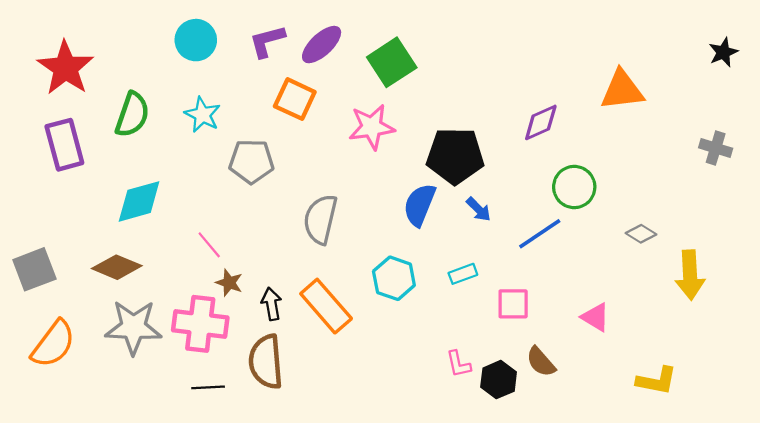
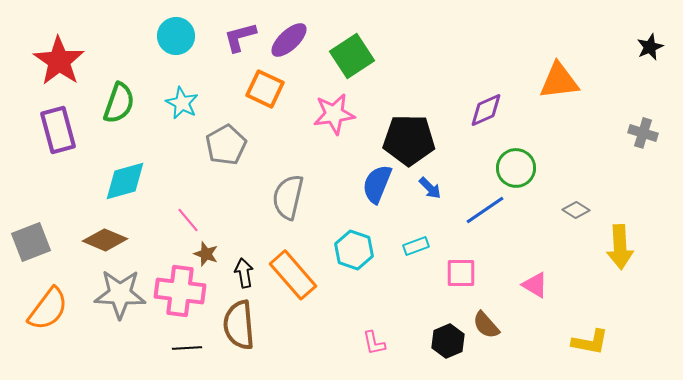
gray pentagon: (251, 161) -> (226, 145), turned -30
pink L-shape: (458, 364) -> (374, 343), moved

